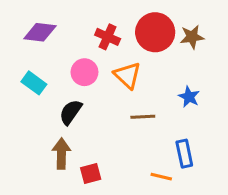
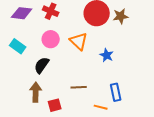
red cross: (108, 37) -> (51, 11), moved
blue star: (189, 97) -> (107, 55), moved
brown line: (143, 117) -> (79, 87), moved

